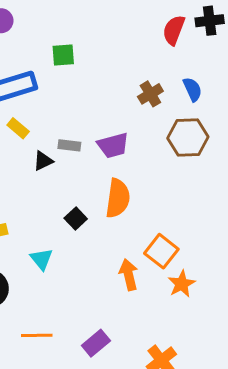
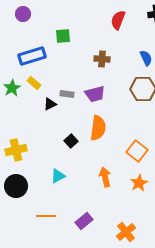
red semicircle: (174, 30) -> (118, 20), moved
brown cross: (150, 94) -> (102, 59), moved, turned 35
orange square: (161, 251) -> (137, 151), moved
cyan triangle: (41, 259) -> (58, 176), moved, turned 42

